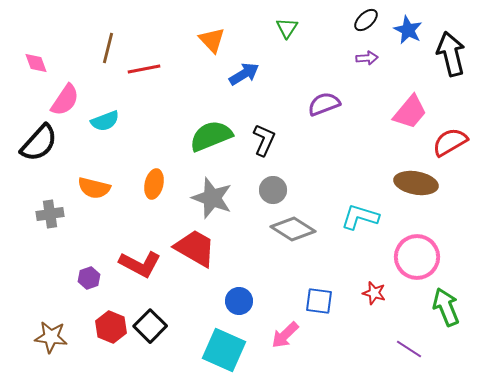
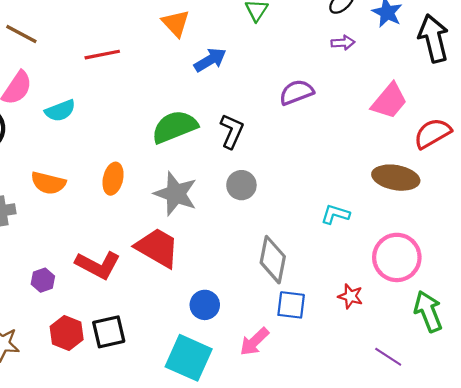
brown line: (108, 48) -> (21, 34), moved, turned -76
cyan L-shape: (360, 217) -> (335, 214), size x0.7
gray diamond: (293, 229) -> (273, 260), moved, turned 69
black square: (150, 326) -> (109, 332), turned 32

